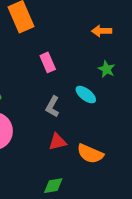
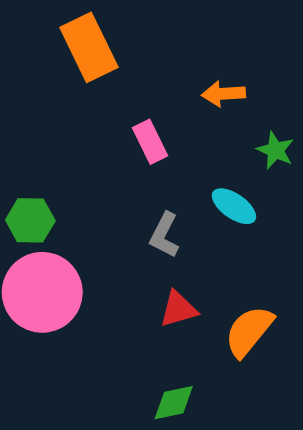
orange arrow: (102, 31) -> (224, 94), moved
orange semicircle: (90, 154) -> (249, 331), turned 108

